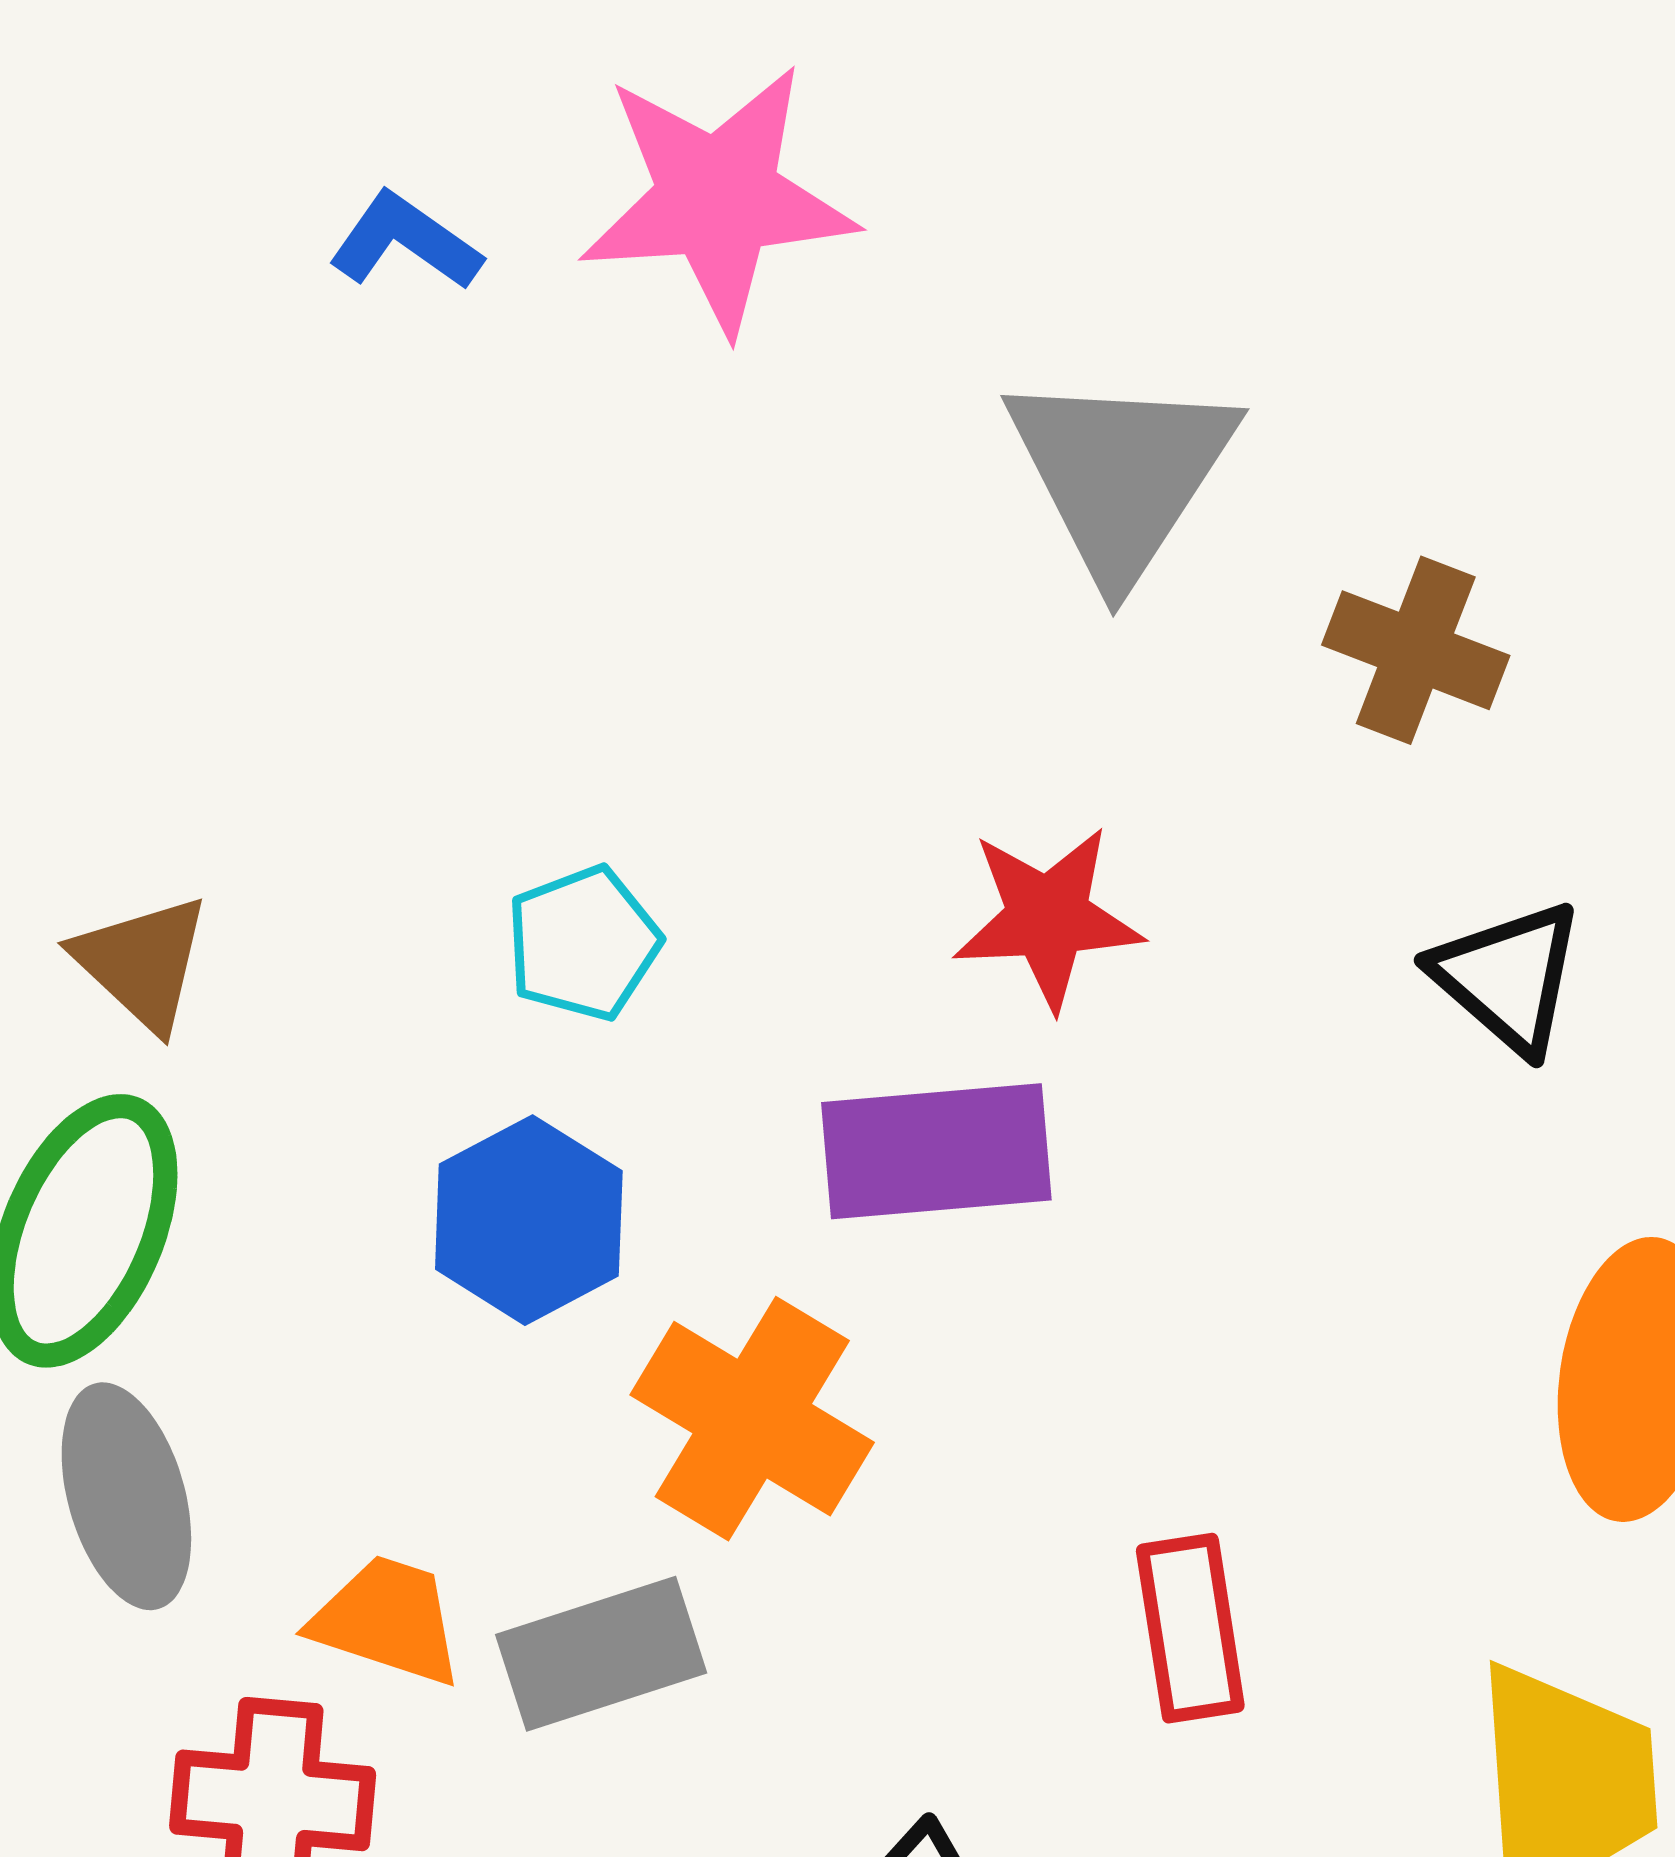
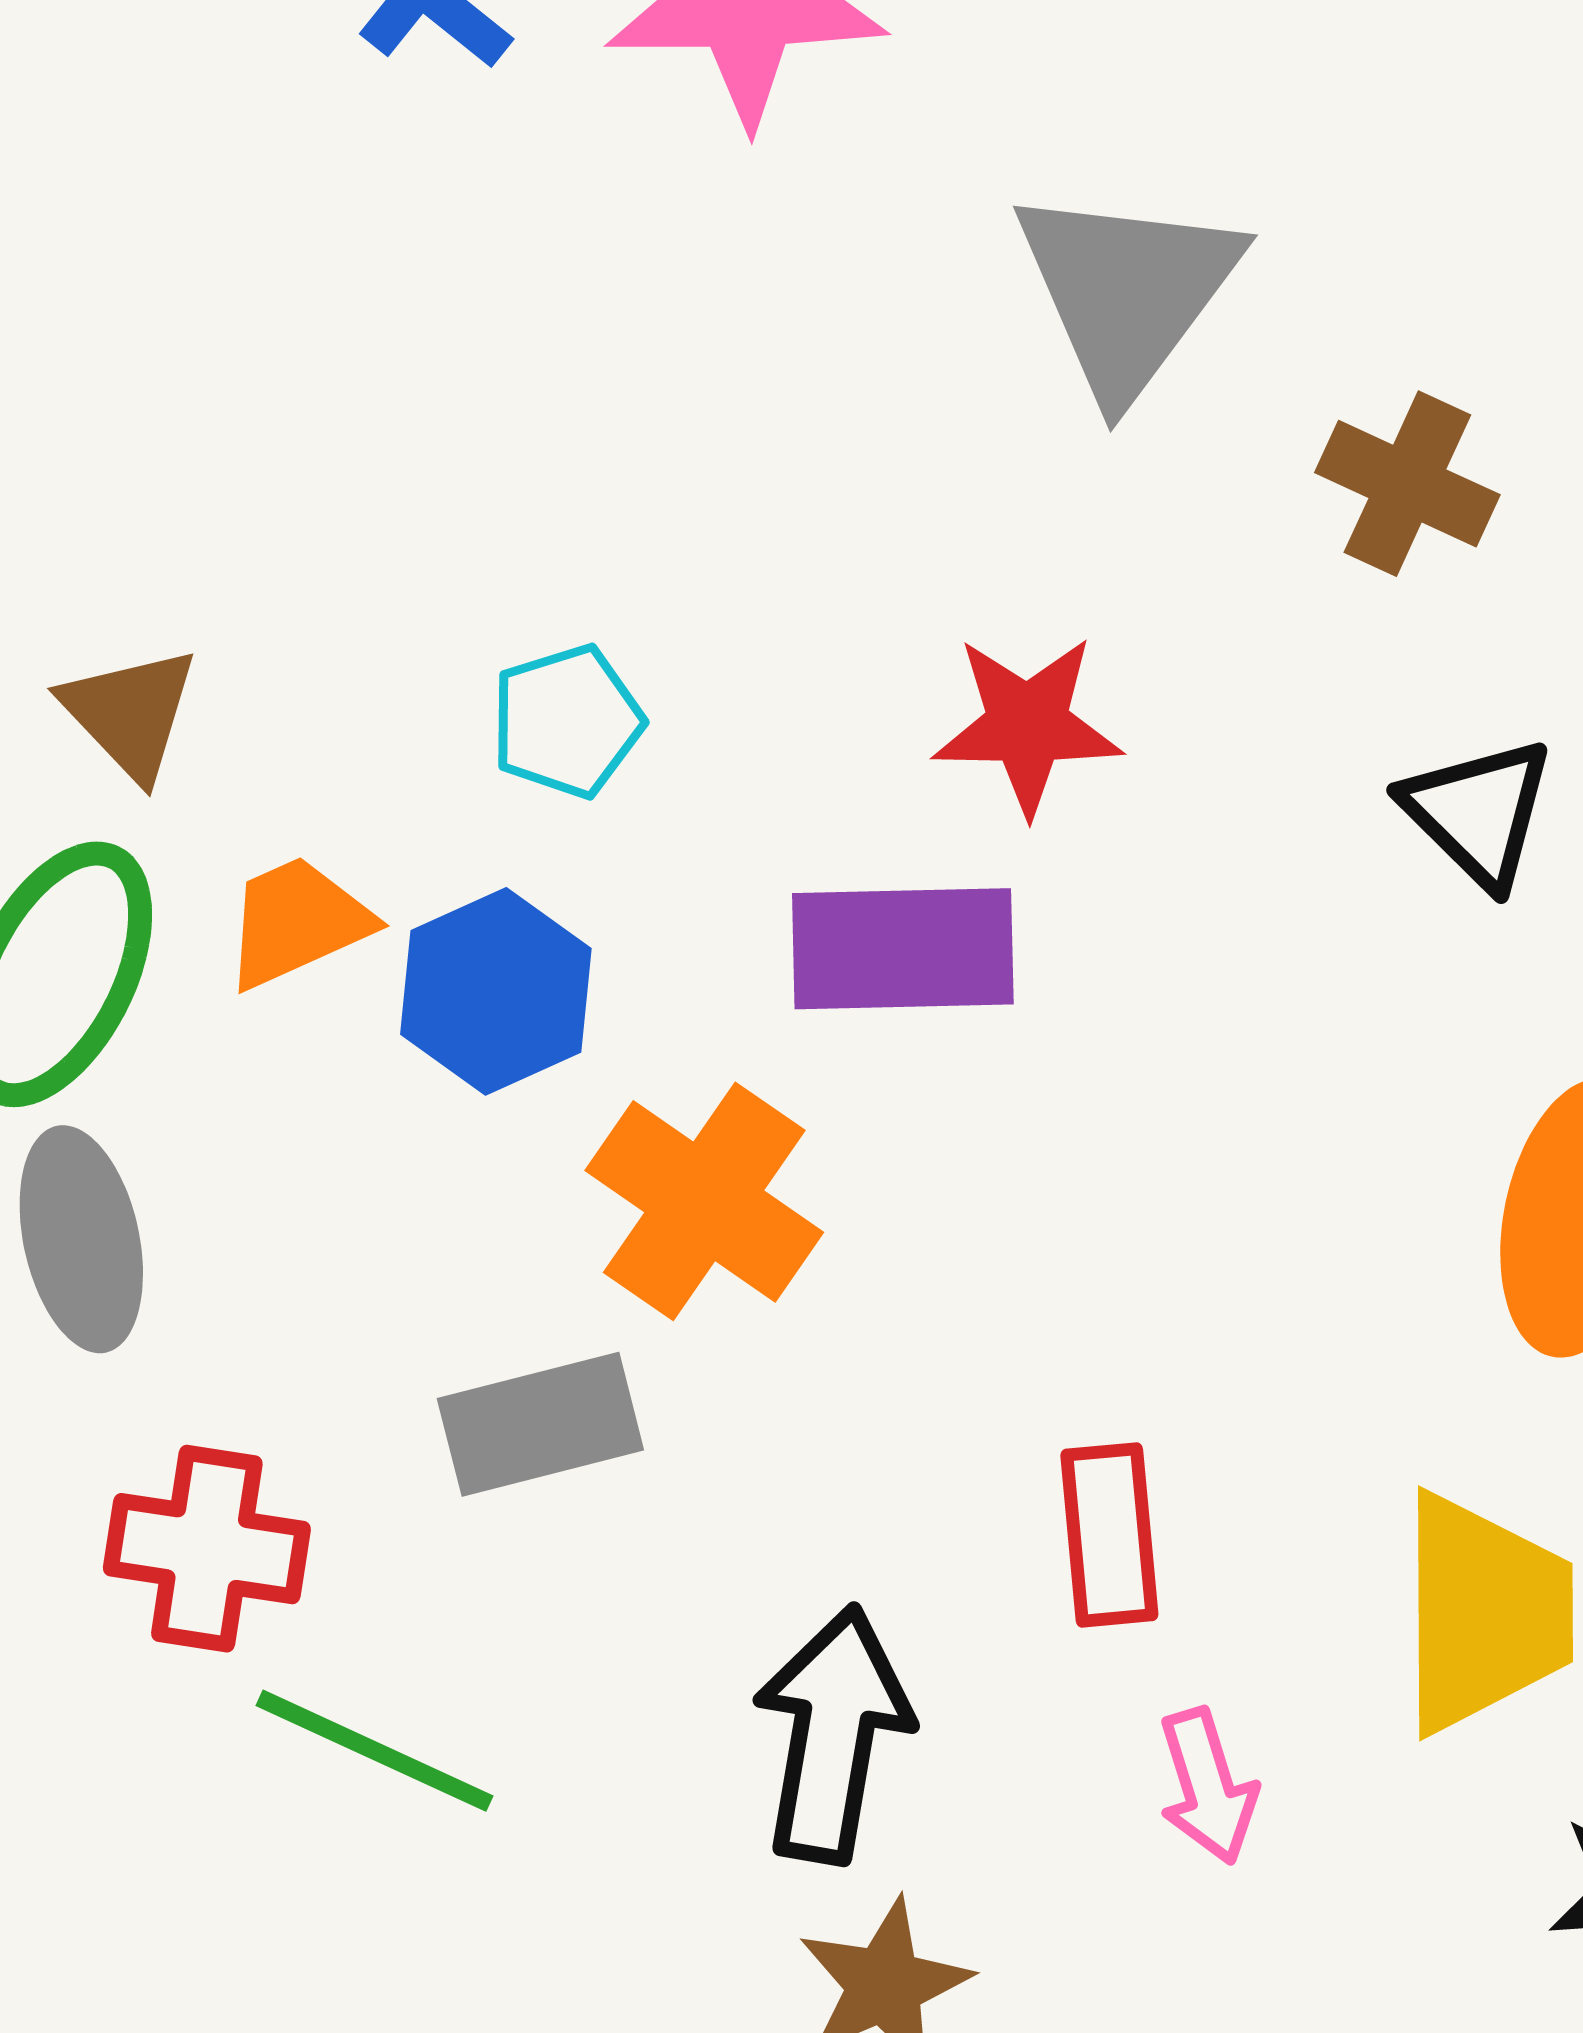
orange trapezoid: (387, 1620) -> (297, 922), moved, turned -46
red rectangle: (1190, 1628) -> (1109, 1535), moved

